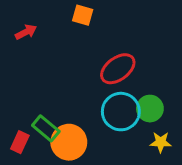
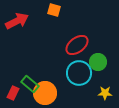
red arrow: (26, 32) -> (17, 21), size x1.6
green circle: (150, 109) -> (98, 62), moved

